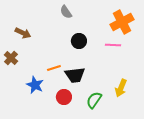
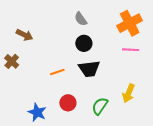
gray semicircle: (66, 12) -> (81, 19), moved
pink line: (113, 45) -> (131, 50), moved
black trapezoid: (75, 75) -> (89, 69), moved
blue star: (35, 85) -> (37, 112), moved

